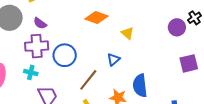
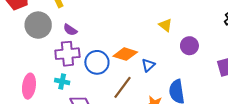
orange diamond: (96, 17) -> (125, 54), moved
purple circle: (177, 27) -> (189, 46), moved
yellow triangle: (128, 33) -> (166, 25), moved

